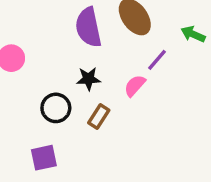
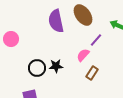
black star: (88, 79) -> (56, 66), moved
brown rectangle: (99, 116) -> (92, 73), moved

